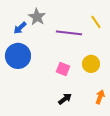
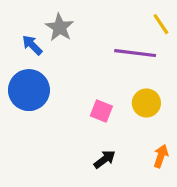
yellow line: (96, 22) -> (161, 24), moved
blue arrow: (20, 28) -> (32, 45), turned 88
purple line: (69, 33) -> (135, 53), moved

